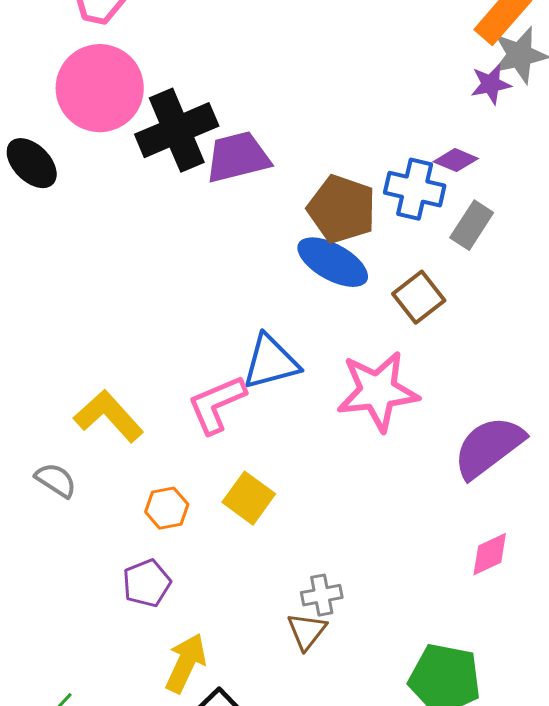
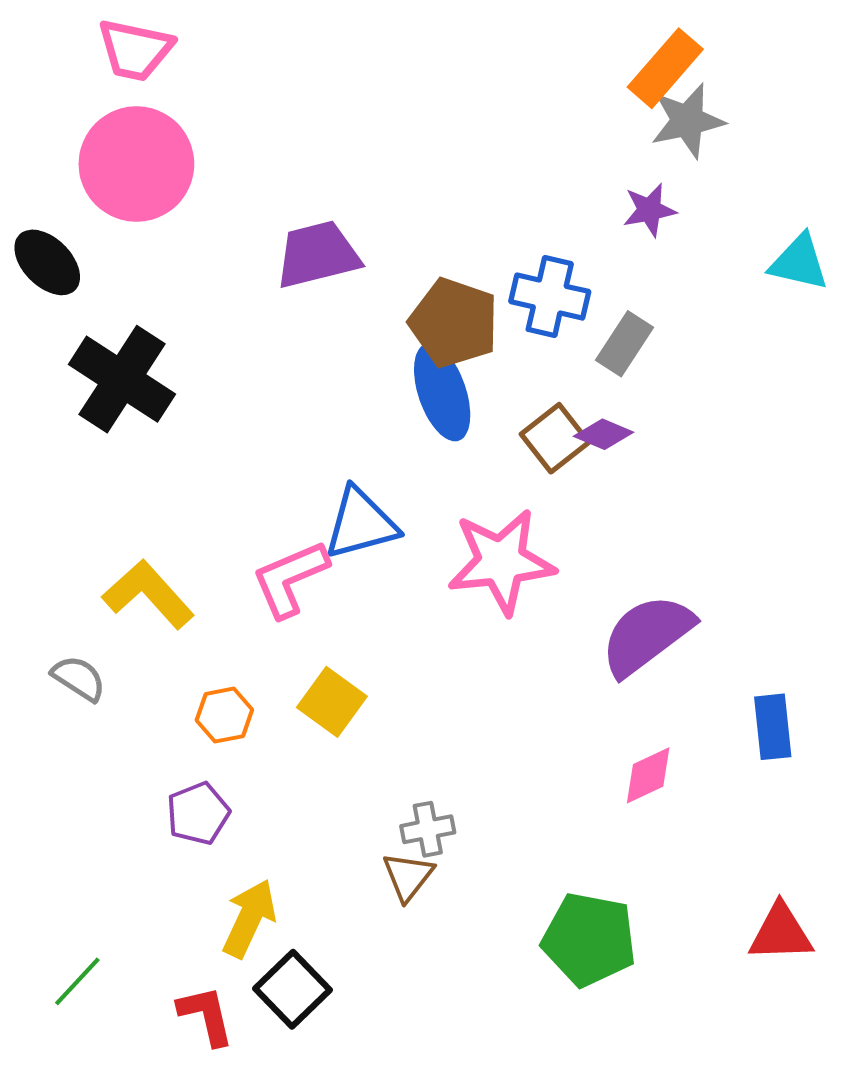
purple star: (491, 84) -> (649, 210), moved
black cross: (177, 130) -> (122, 379), moved, turned -34
purple diamond: (456, 160) -> (604, 434), moved
blue ellipse: (333, 262) -> (442, 392), turned 42

